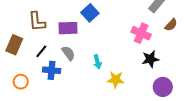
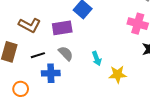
brown L-shape: (37, 21) -> (30, 25), turned -50
black line: (41, 51) -> (38, 55), turned 40

